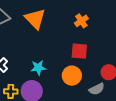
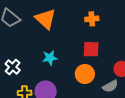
orange cross: (81, 21) -> (92, 19), turned 32
cyan star: (38, 68) -> (50, 58), moved

